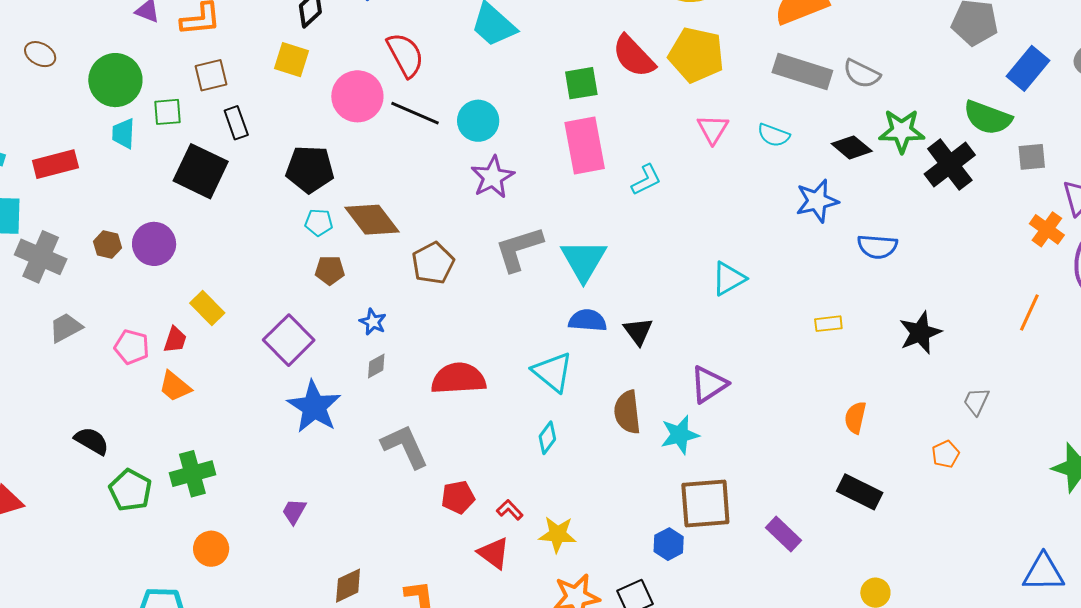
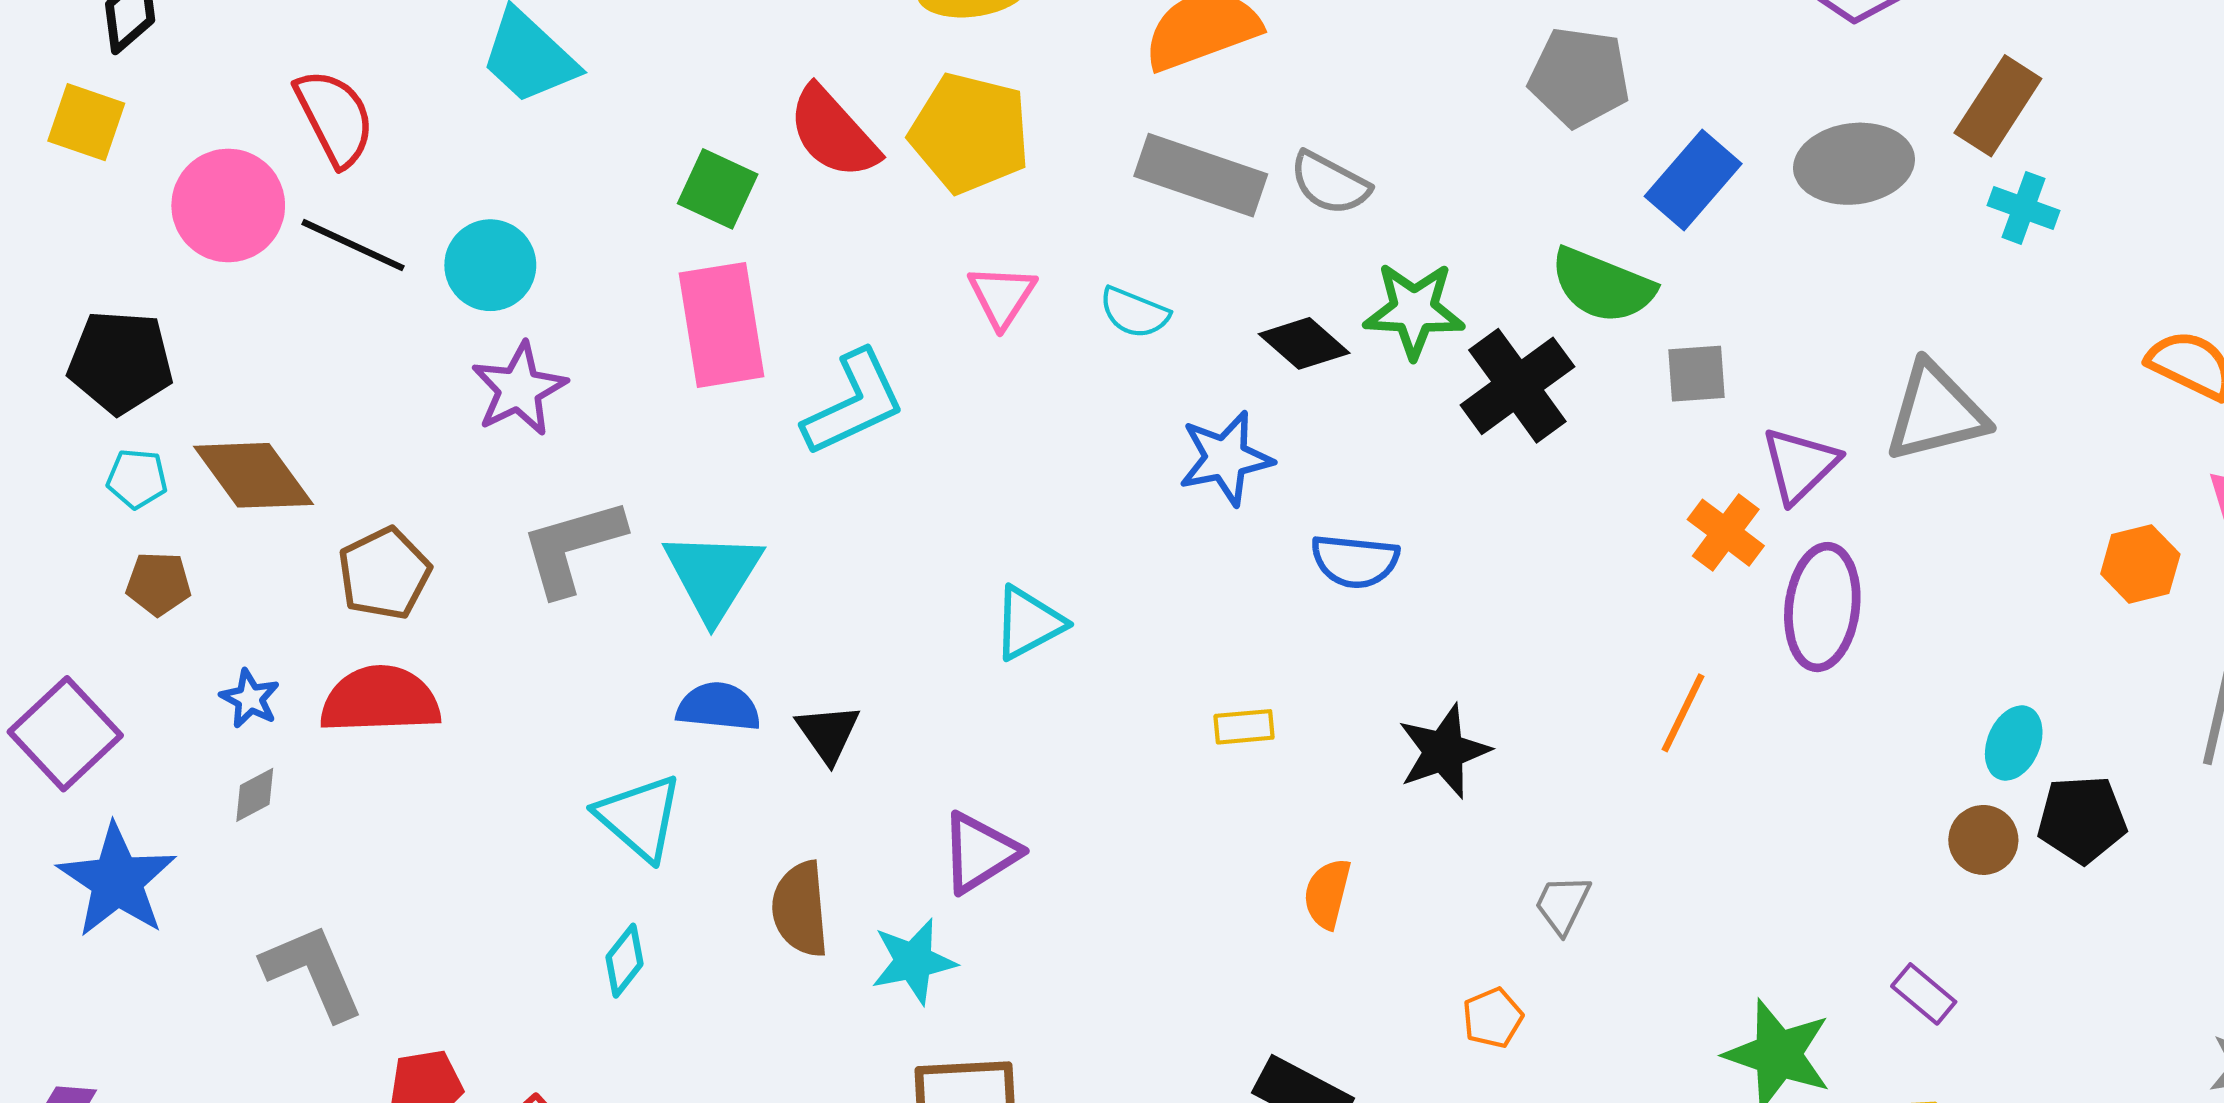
green square: (581, 83) -> (718, 189), turned 33
cyan L-shape: (646, 180) -> (854, 403), size x1.6
red semicircle: (458, 379) -> (380, 700), moved
orange semicircle: (855, 418) -> (1327, 894), moved

